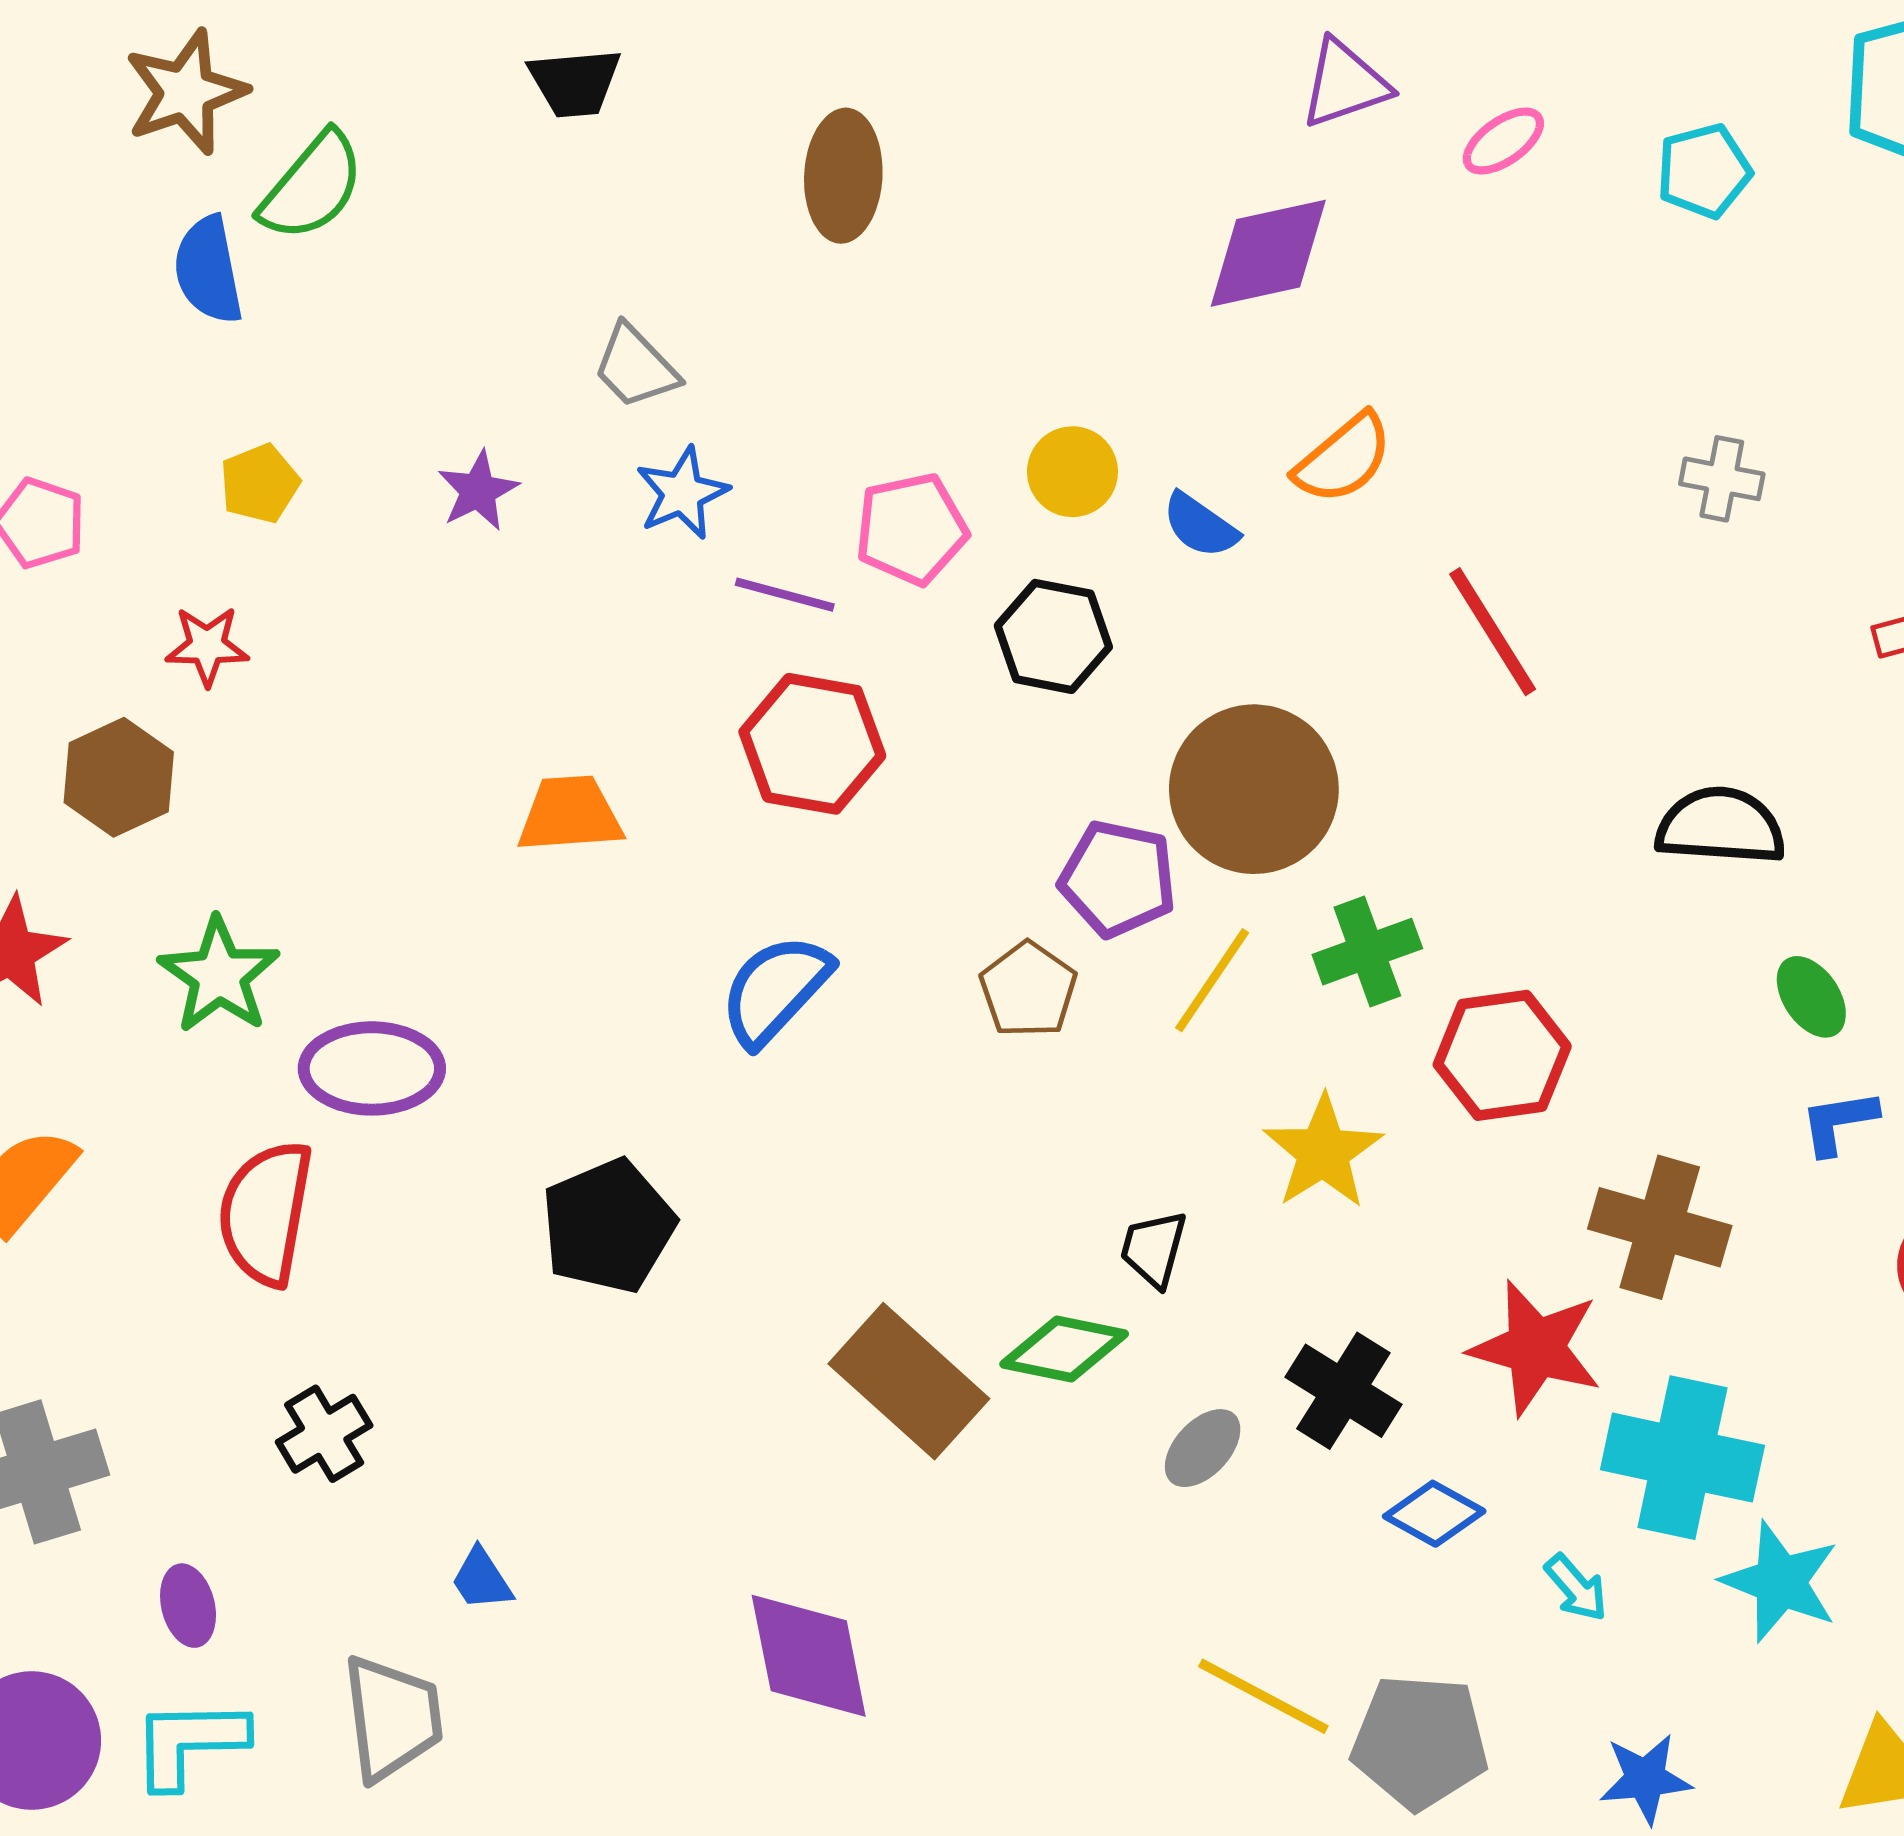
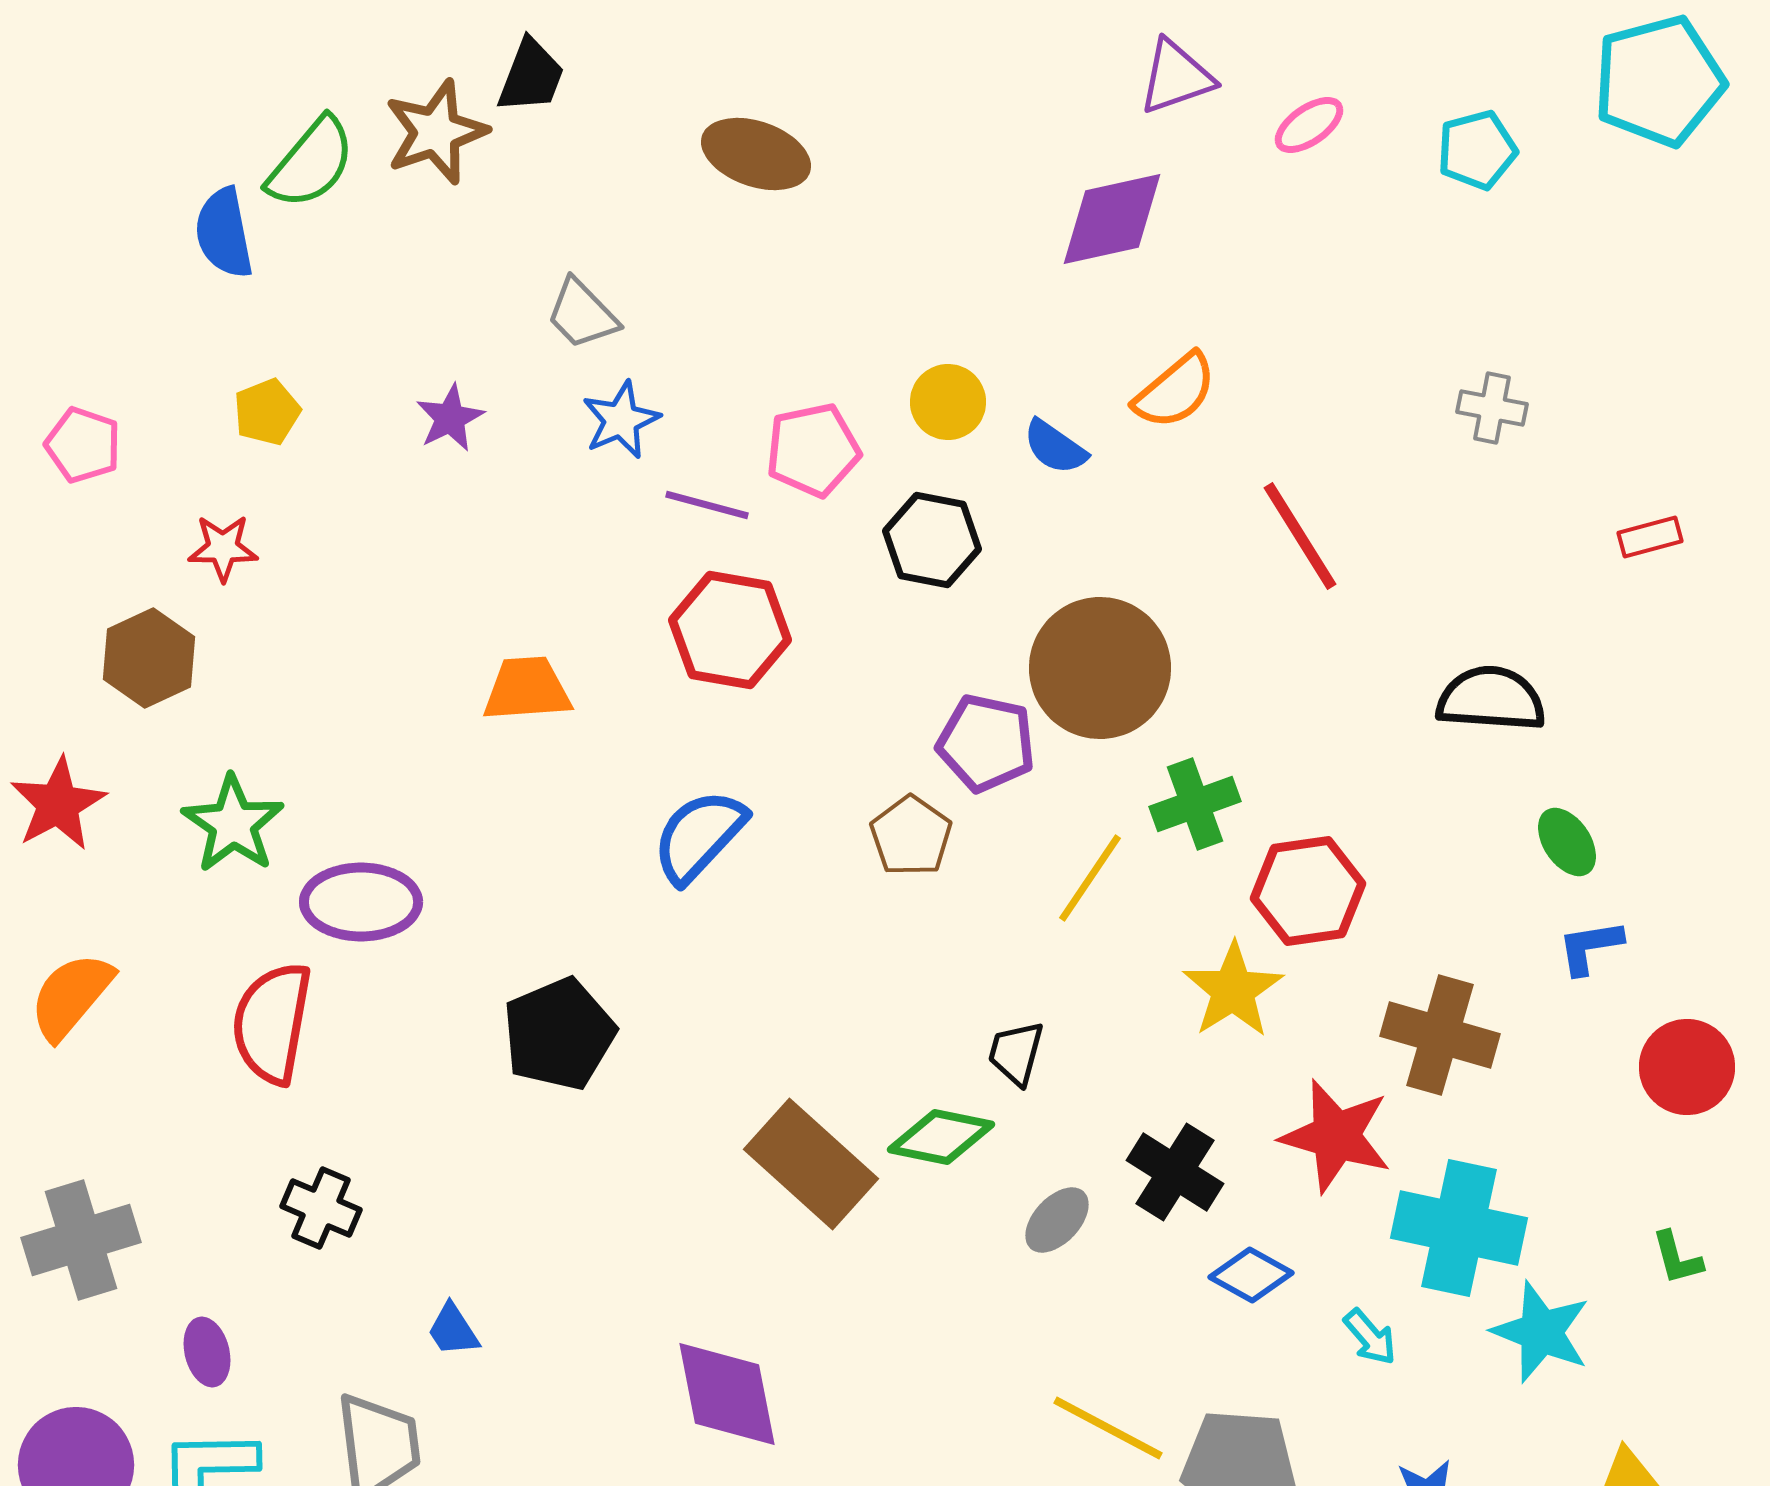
black trapezoid: (575, 83) -> (531, 76), turned -64
brown star: (186, 92) -> (436, 132), moved
brown ellipse: (843, 176) -> (756, 154), turned -74
yellow line: (1212, 980) -> (1090, 878), moved
yellow star: (1323, 1152) -> (1233, 990), moved
black cross: (324, 1434) -> (321, 1208), turned -36

